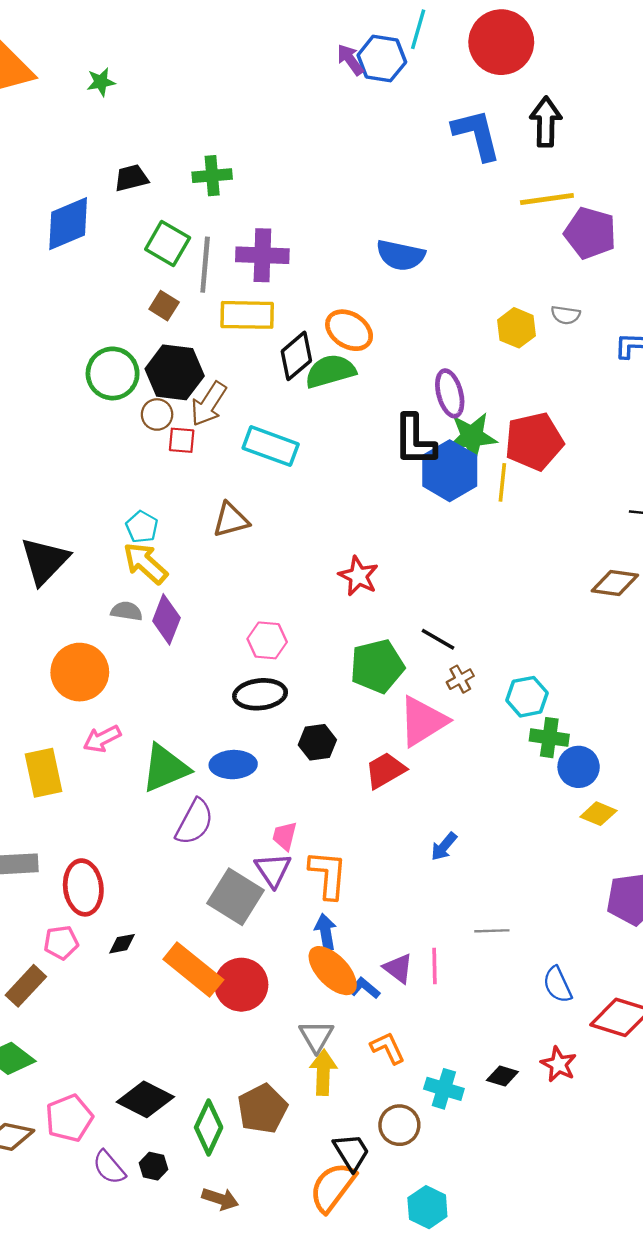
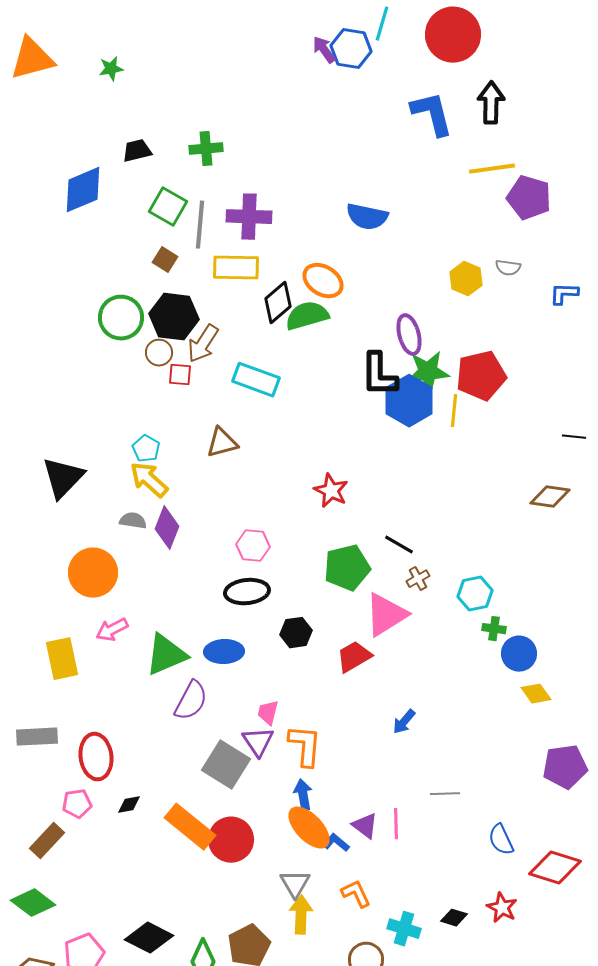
green cross: (549, 738) -> (494, 629), size x0.7
yellow diamond: (598, 814) -> (536, 694), turned 32

